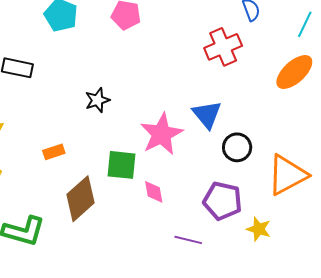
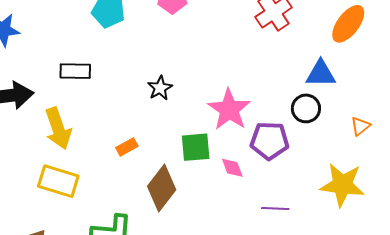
blue triangle: (207, 114) -> (321, 74), moved, turned -40
orange triangle: (287, 175) -> (360, 126), size x0.5
purple pentagon: (222, 201) -> (270, 141), moved
yellow star: (259, 229) -> (342, 185), size x1.8

